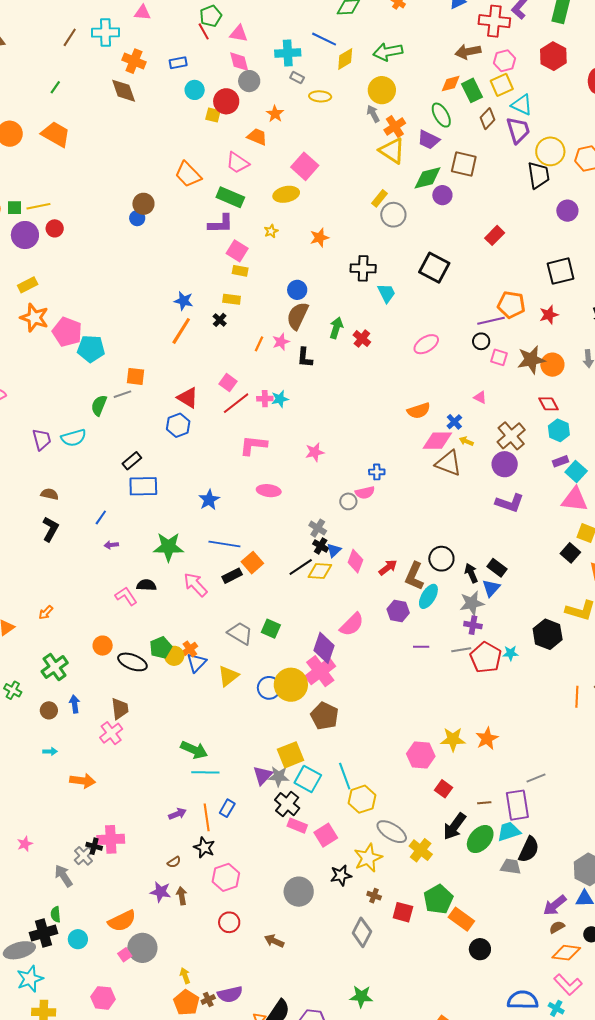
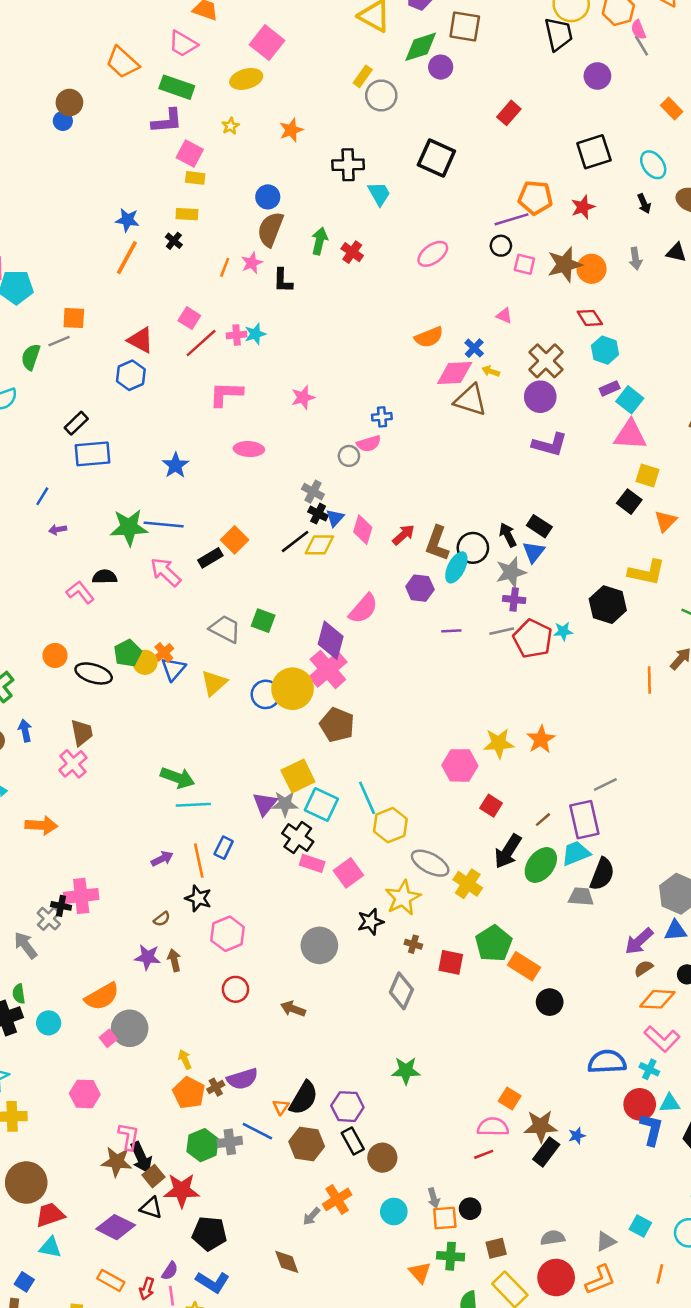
blue line: (224, 544) -> (164, 524), moved
black circle: (441, 559) -> (473, 548), moved
brown line: (484, 803) -> (543, 820), turned -32

